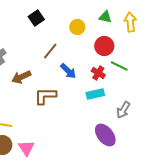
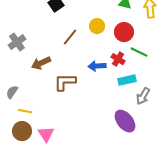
yellow circle: (77, 27) -> (97, 26), moved
blue arrow: (68, 71) -> (97, 66), moved, turned 132
cyan rectangle: (95, 94) -> (127, 80), moved

